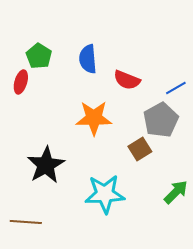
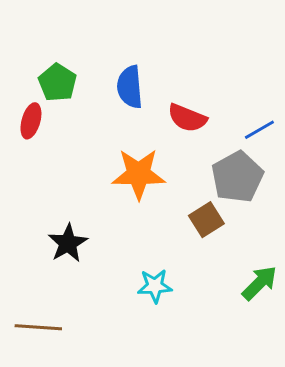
black star: (46, 165) -> (68, 243), size x0.7
cyan star: (105, 194) -> (155, 286), size x0.6

